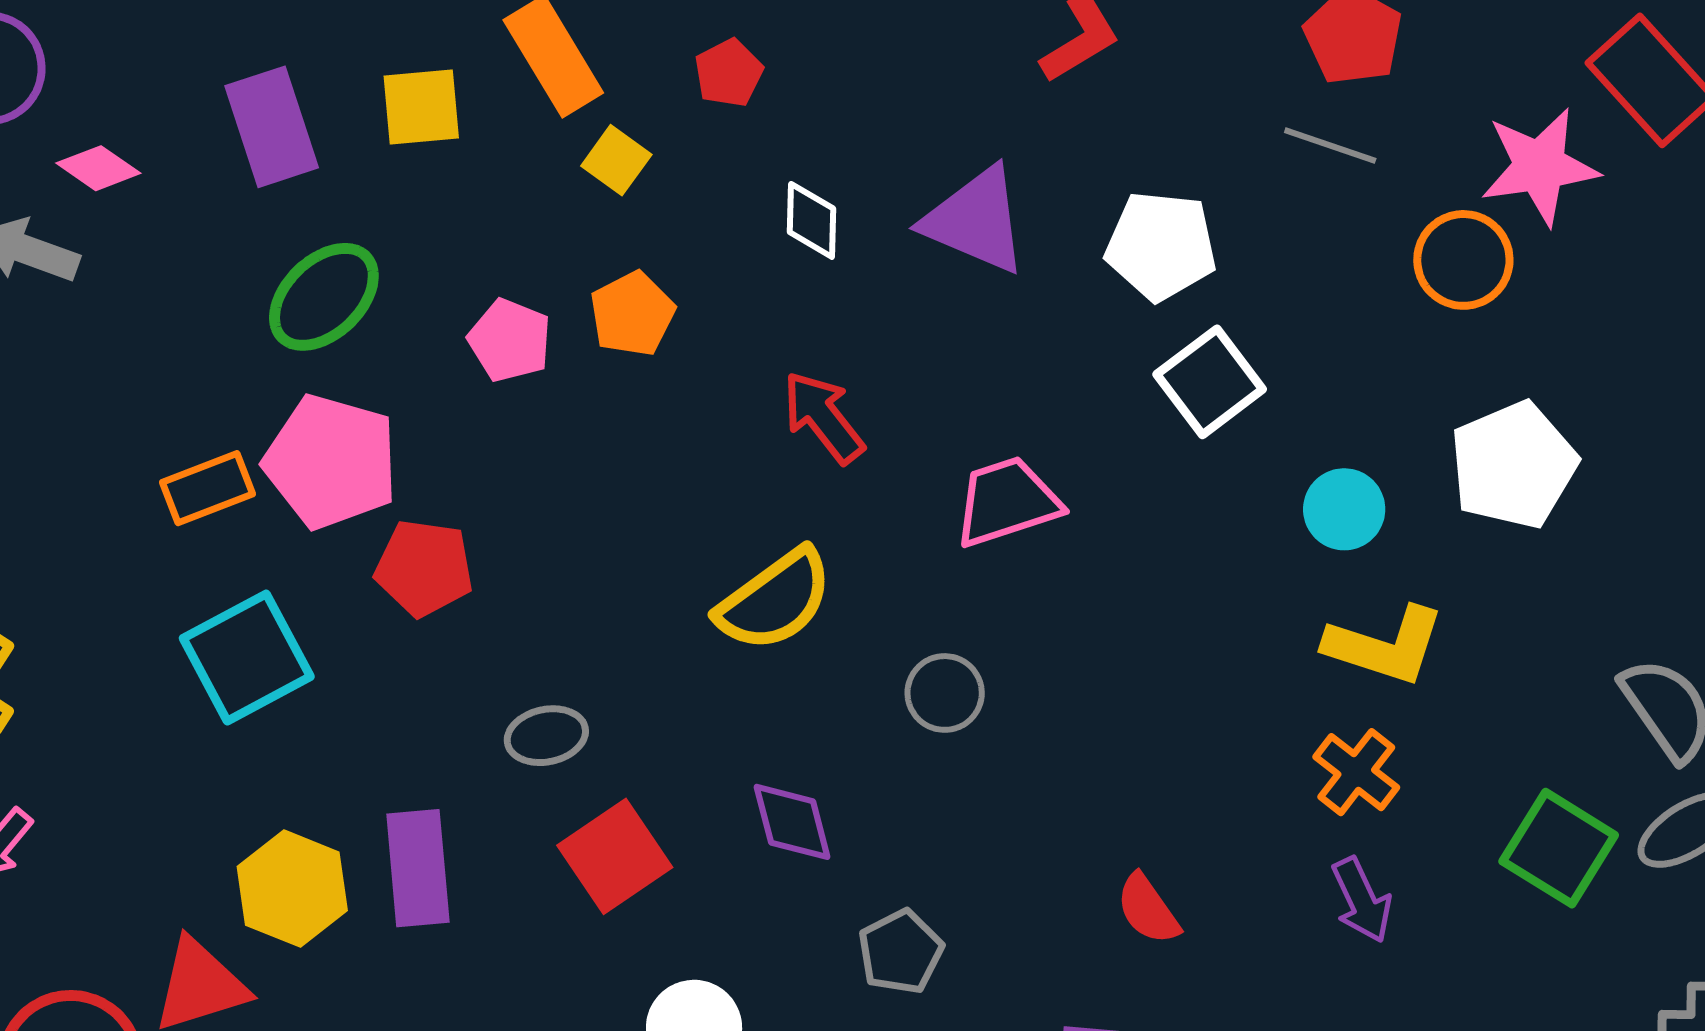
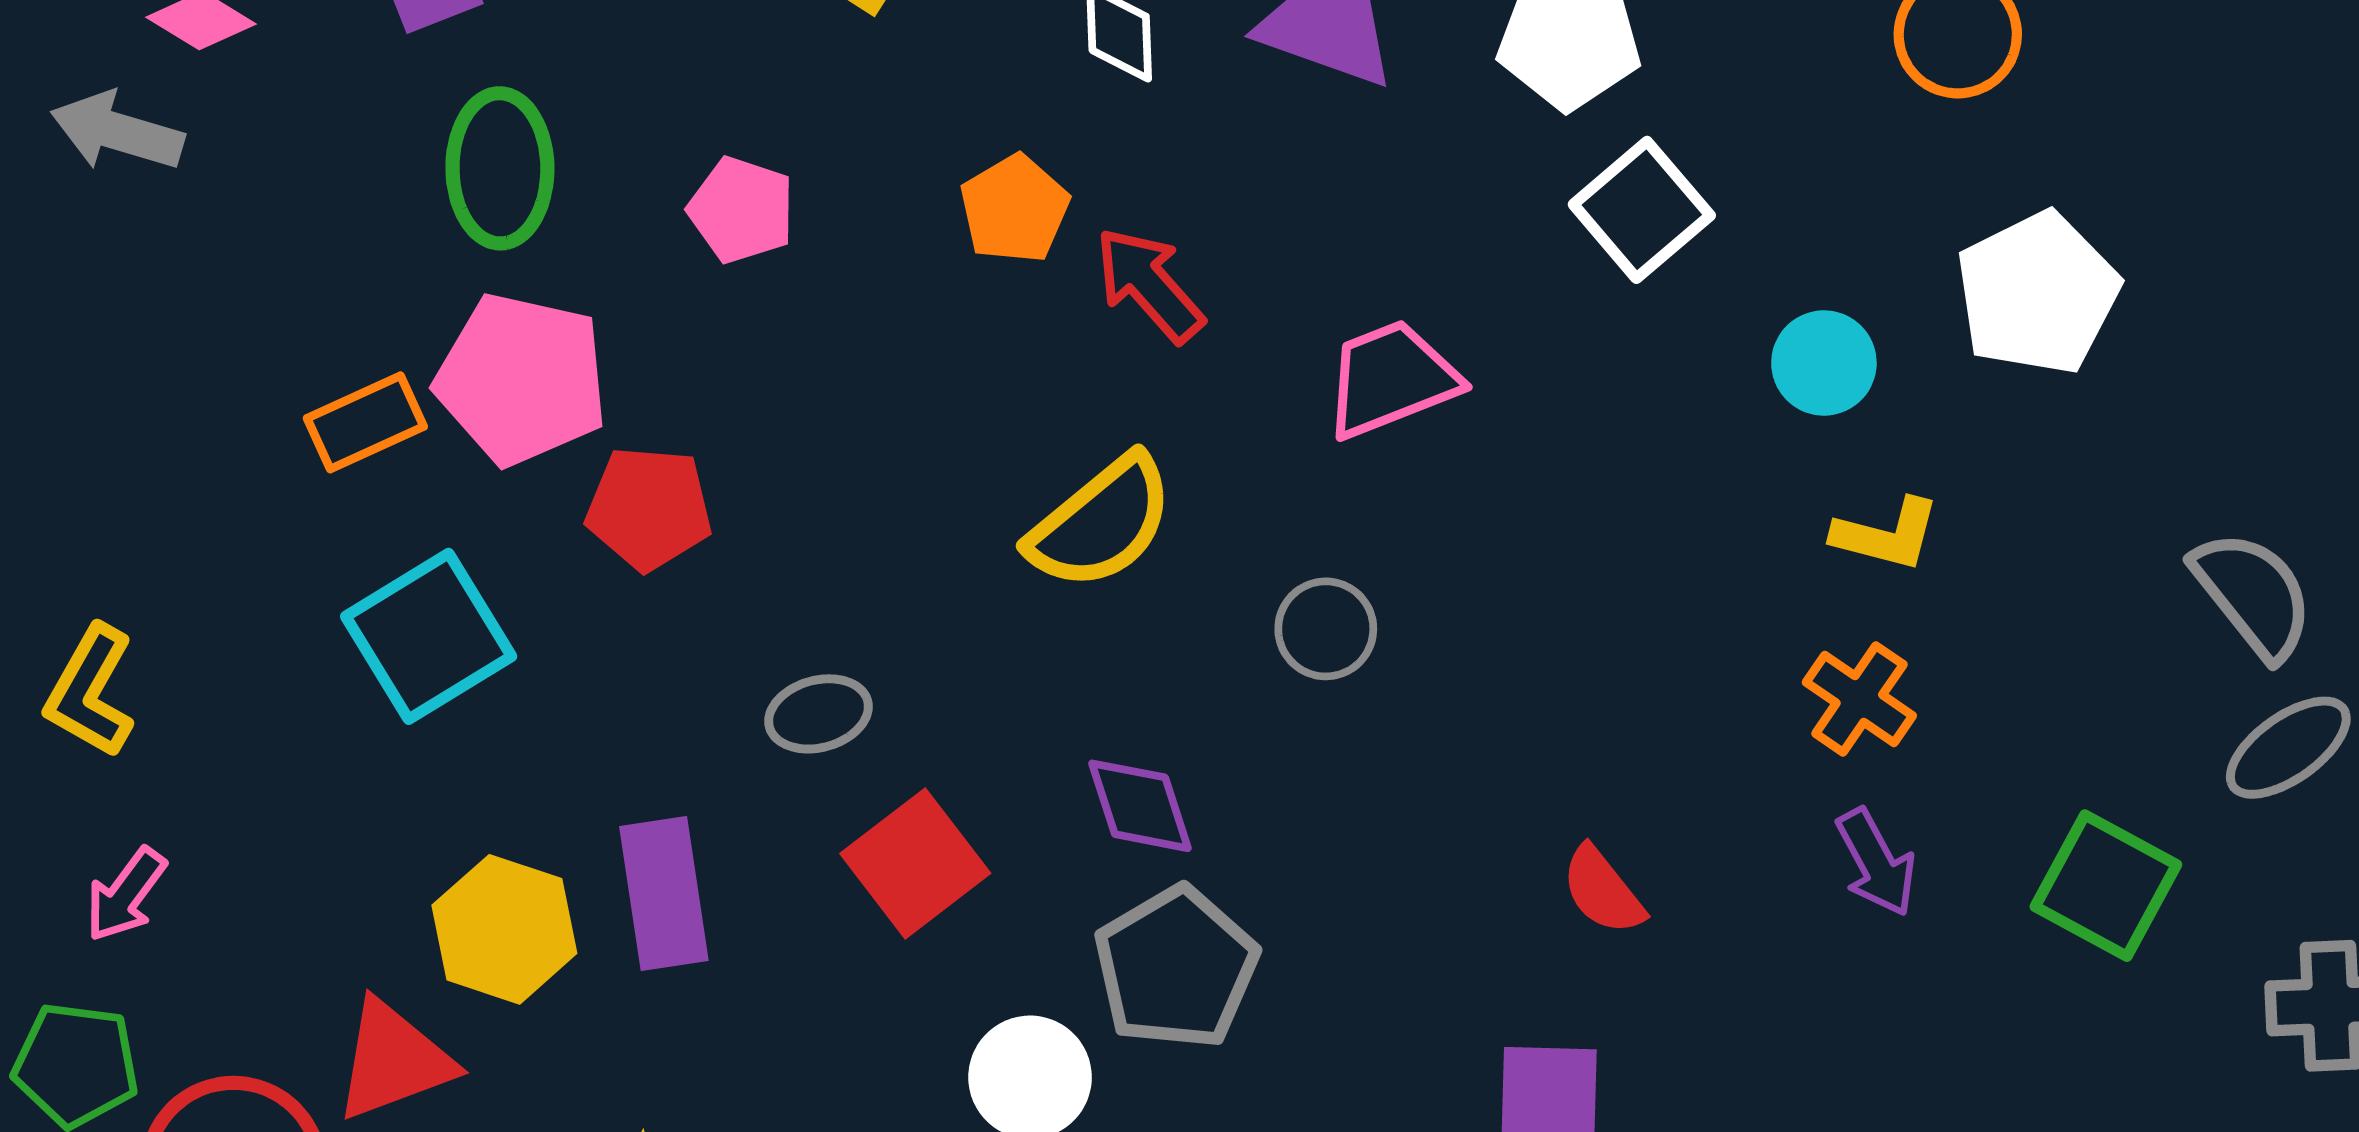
green ellipse: (324, 297) -> (500, 168), turned -43
orange pentagon: (632, 314) -> (1014, 209), moved
yellow L-shape: (1385, 646) -> (1886, 535), size x0.7
green square: (1559, 848) -> (2106, 886), moved
gray pentagon: (901, 952) -> (1176, 968), moved, size x1.5

